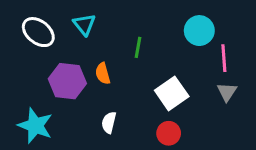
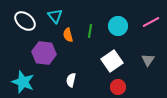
cyan circle: (199, 31) -> (118, 26), moved
pink line: (224, 58) -> (151, 22), moved, turned 66
orange semicircle: (103, 73) -> (68, 35), moved
red circle: (169, 133) -> (118, 87), moved

